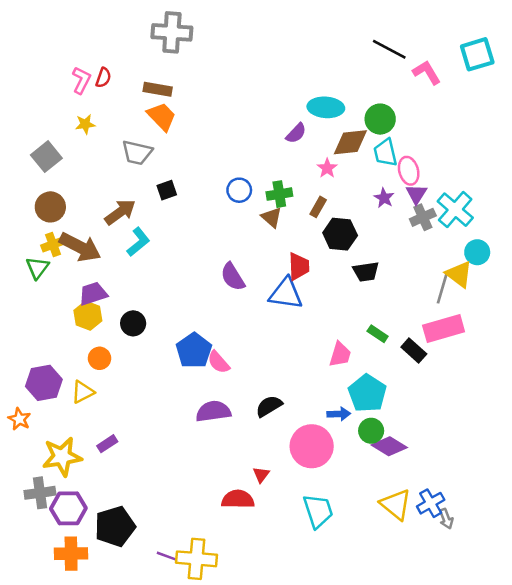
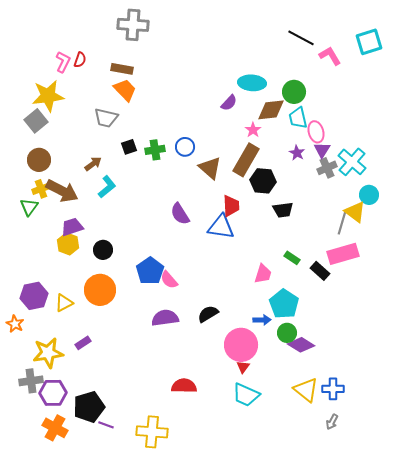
yellow star: (85, 124) -> (48, 96), moved, size x2.0
green cross: (279, 194) -> (155, 150), moved
brown rectangle: (318, 207) -> (246, 160), size x2.0
brown arrow: (120, 212) -> (93, 164), size x0.7
brown triangle: (272, 217) -> (210, 168), size x1.4
orange circle: (99, 358) -> (100, 290), moved, size x1.8
red triangle: (261, 475) -> (243, 367), moved
blue cross: (431, 503) -> (333, 389), turned 30
cyan trapezoid: (318, 511) -> (246, 395), turned 132
gray arrow: (446, 519) -> (332, 422), moved, turned 49
orange cross: (71, 554) -> (55, 428), turned 30
purple line: (167, 556) -> (106, 425), moved

